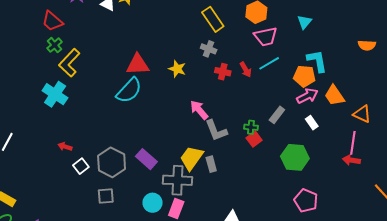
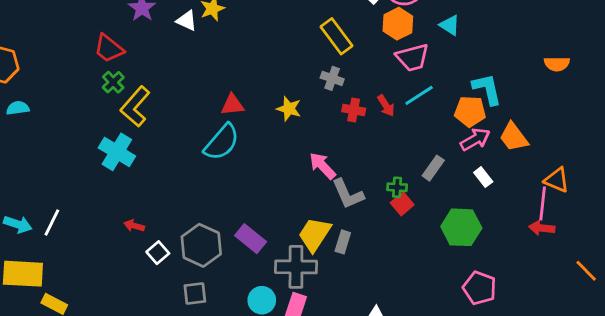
cyan triangle: (304, 22) -> (450, 25), moved, turned -35
red triangle: (138, 64) -> (232, 105), size x0.7
orange triangle: (362, 114) -> (557, 180), moved
gray rectangle: (211, 164) -> (343, 242), turned 35

